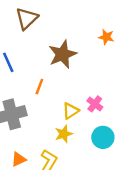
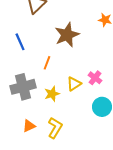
yellow star: (64, 134) -> (52, 94), moved

